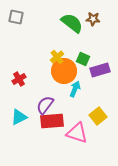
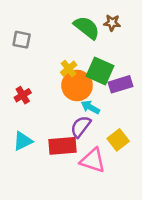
gray square: (16, 17) -> (22, 40), moved
green square: (83, 59) -> (100, 71), size x1.6
cyan arrow: (75, 89) -> (90, 107), turned -84
purple semicircle: (45, 105) -> (81, 127), moved

